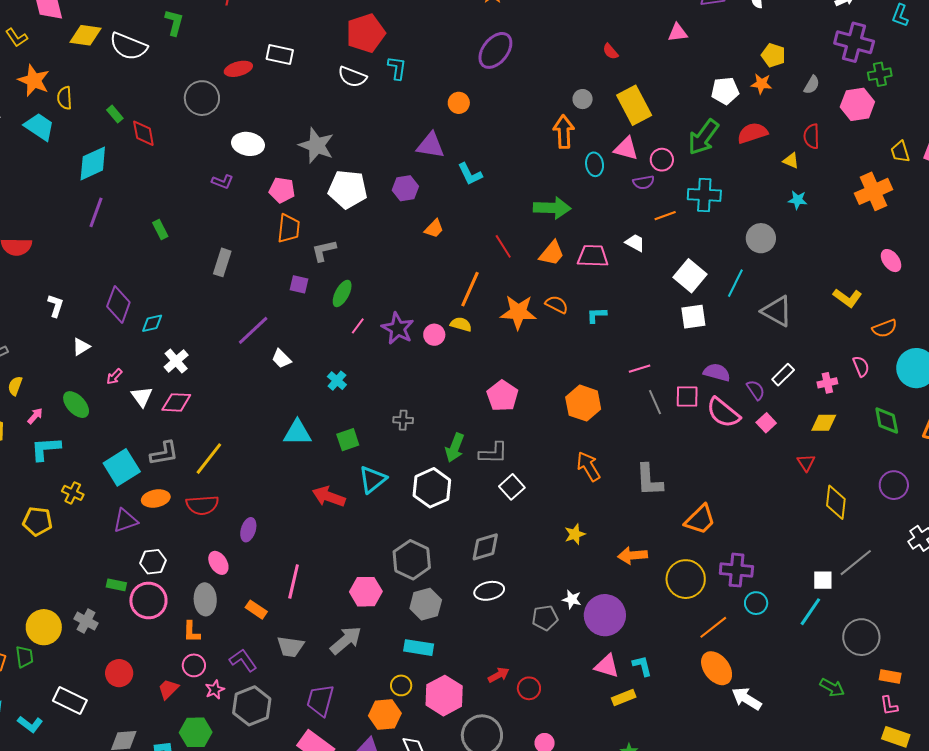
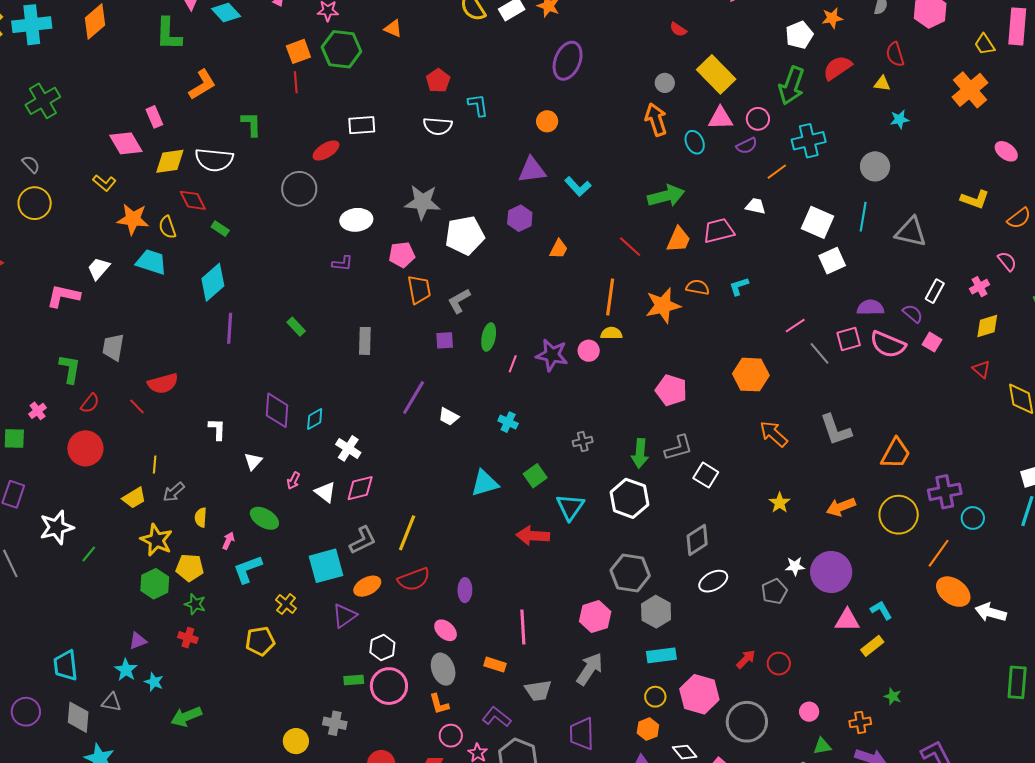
red pentagon: (366, 33) -> (438, 81), size x0.6
red diamond: (143, 133) -> (193, 200), moved
cyan square: (122, 467) -> (326, 566), turned 33
yellow cross: (73, 493) -> (286, 604), turned 30
yellow circle: (44, 627) -> (296, 741), size x0.7
orange hexagon: (385, 715) -> (648, 729), size x0.7

